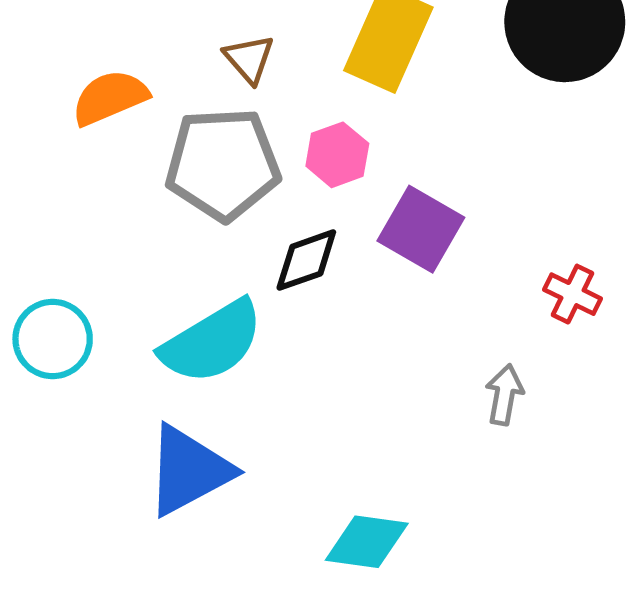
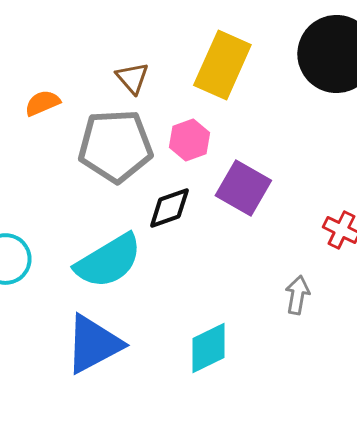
orange semicircle: (110, 98) -> (42, 103), size x0.7
cyan diamond: (367, 542) -> (208, 348), moved, turned -34

